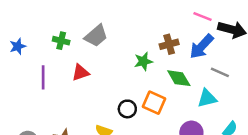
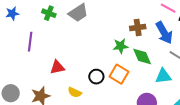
blue arrow: (202, 47) -> (164, 33), turned -80
green star: (143, 61) -> (121, 46), moved
red triangle: (80, 73) -> (57, 67), moved

